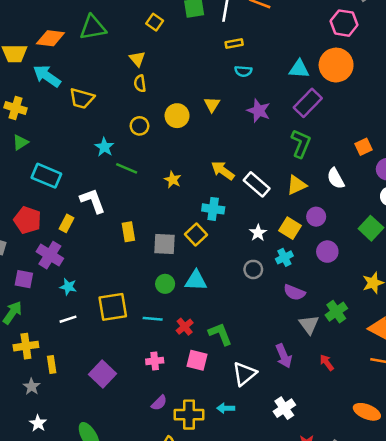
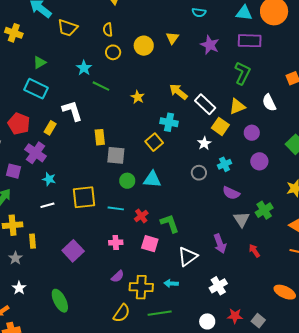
yellow semicircle: (140, 83) -> (108, 30), moved
purple rectangle: (308, 103) -> (250, 41), turned 45
green triangle: (20, 142) -> (40, 62), moved
yellow square: (290, 228) -> (220, 126), moved
gray square: (165, 244) -> (116, 155), moved

